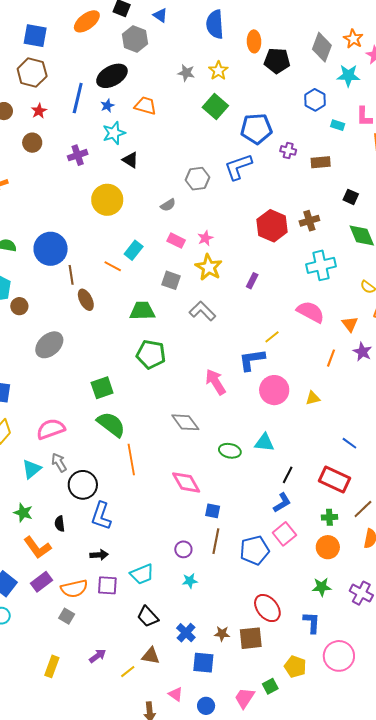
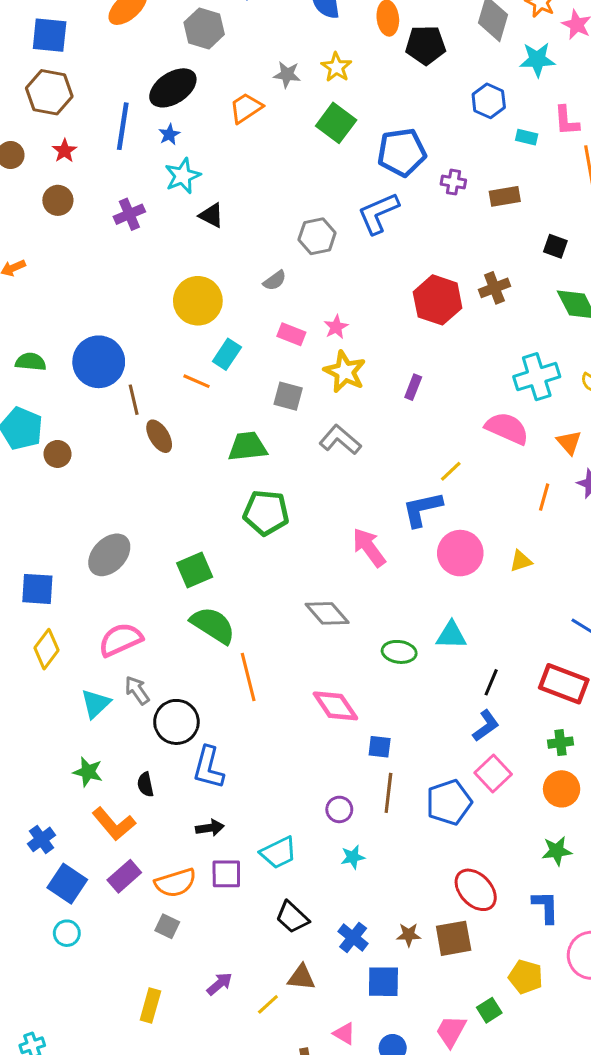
orange trapezoid: (145, 106) -> (246, 108), moved, turned -45
yellow circle: (107, 200) -> (198, 301), moved
cyan cross: (321, 265) -> (537, 377), moved
gray ellipse: (49, 345) -> (109, 555), moved

